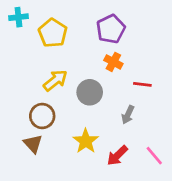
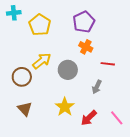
brown circle: (42, 116) -> (22, 77), moved

